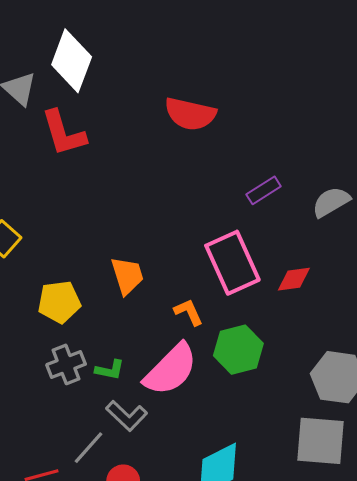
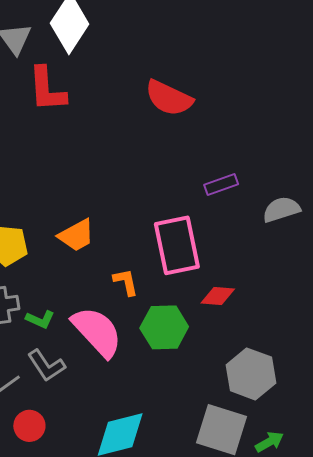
orange trapezoid: (127, 276) -> (76, 235), turned 66
red diamond: (294, 279) -> (218, 296), moved
pink semicircle: (171, 369) -> (97, 332), turned -100

